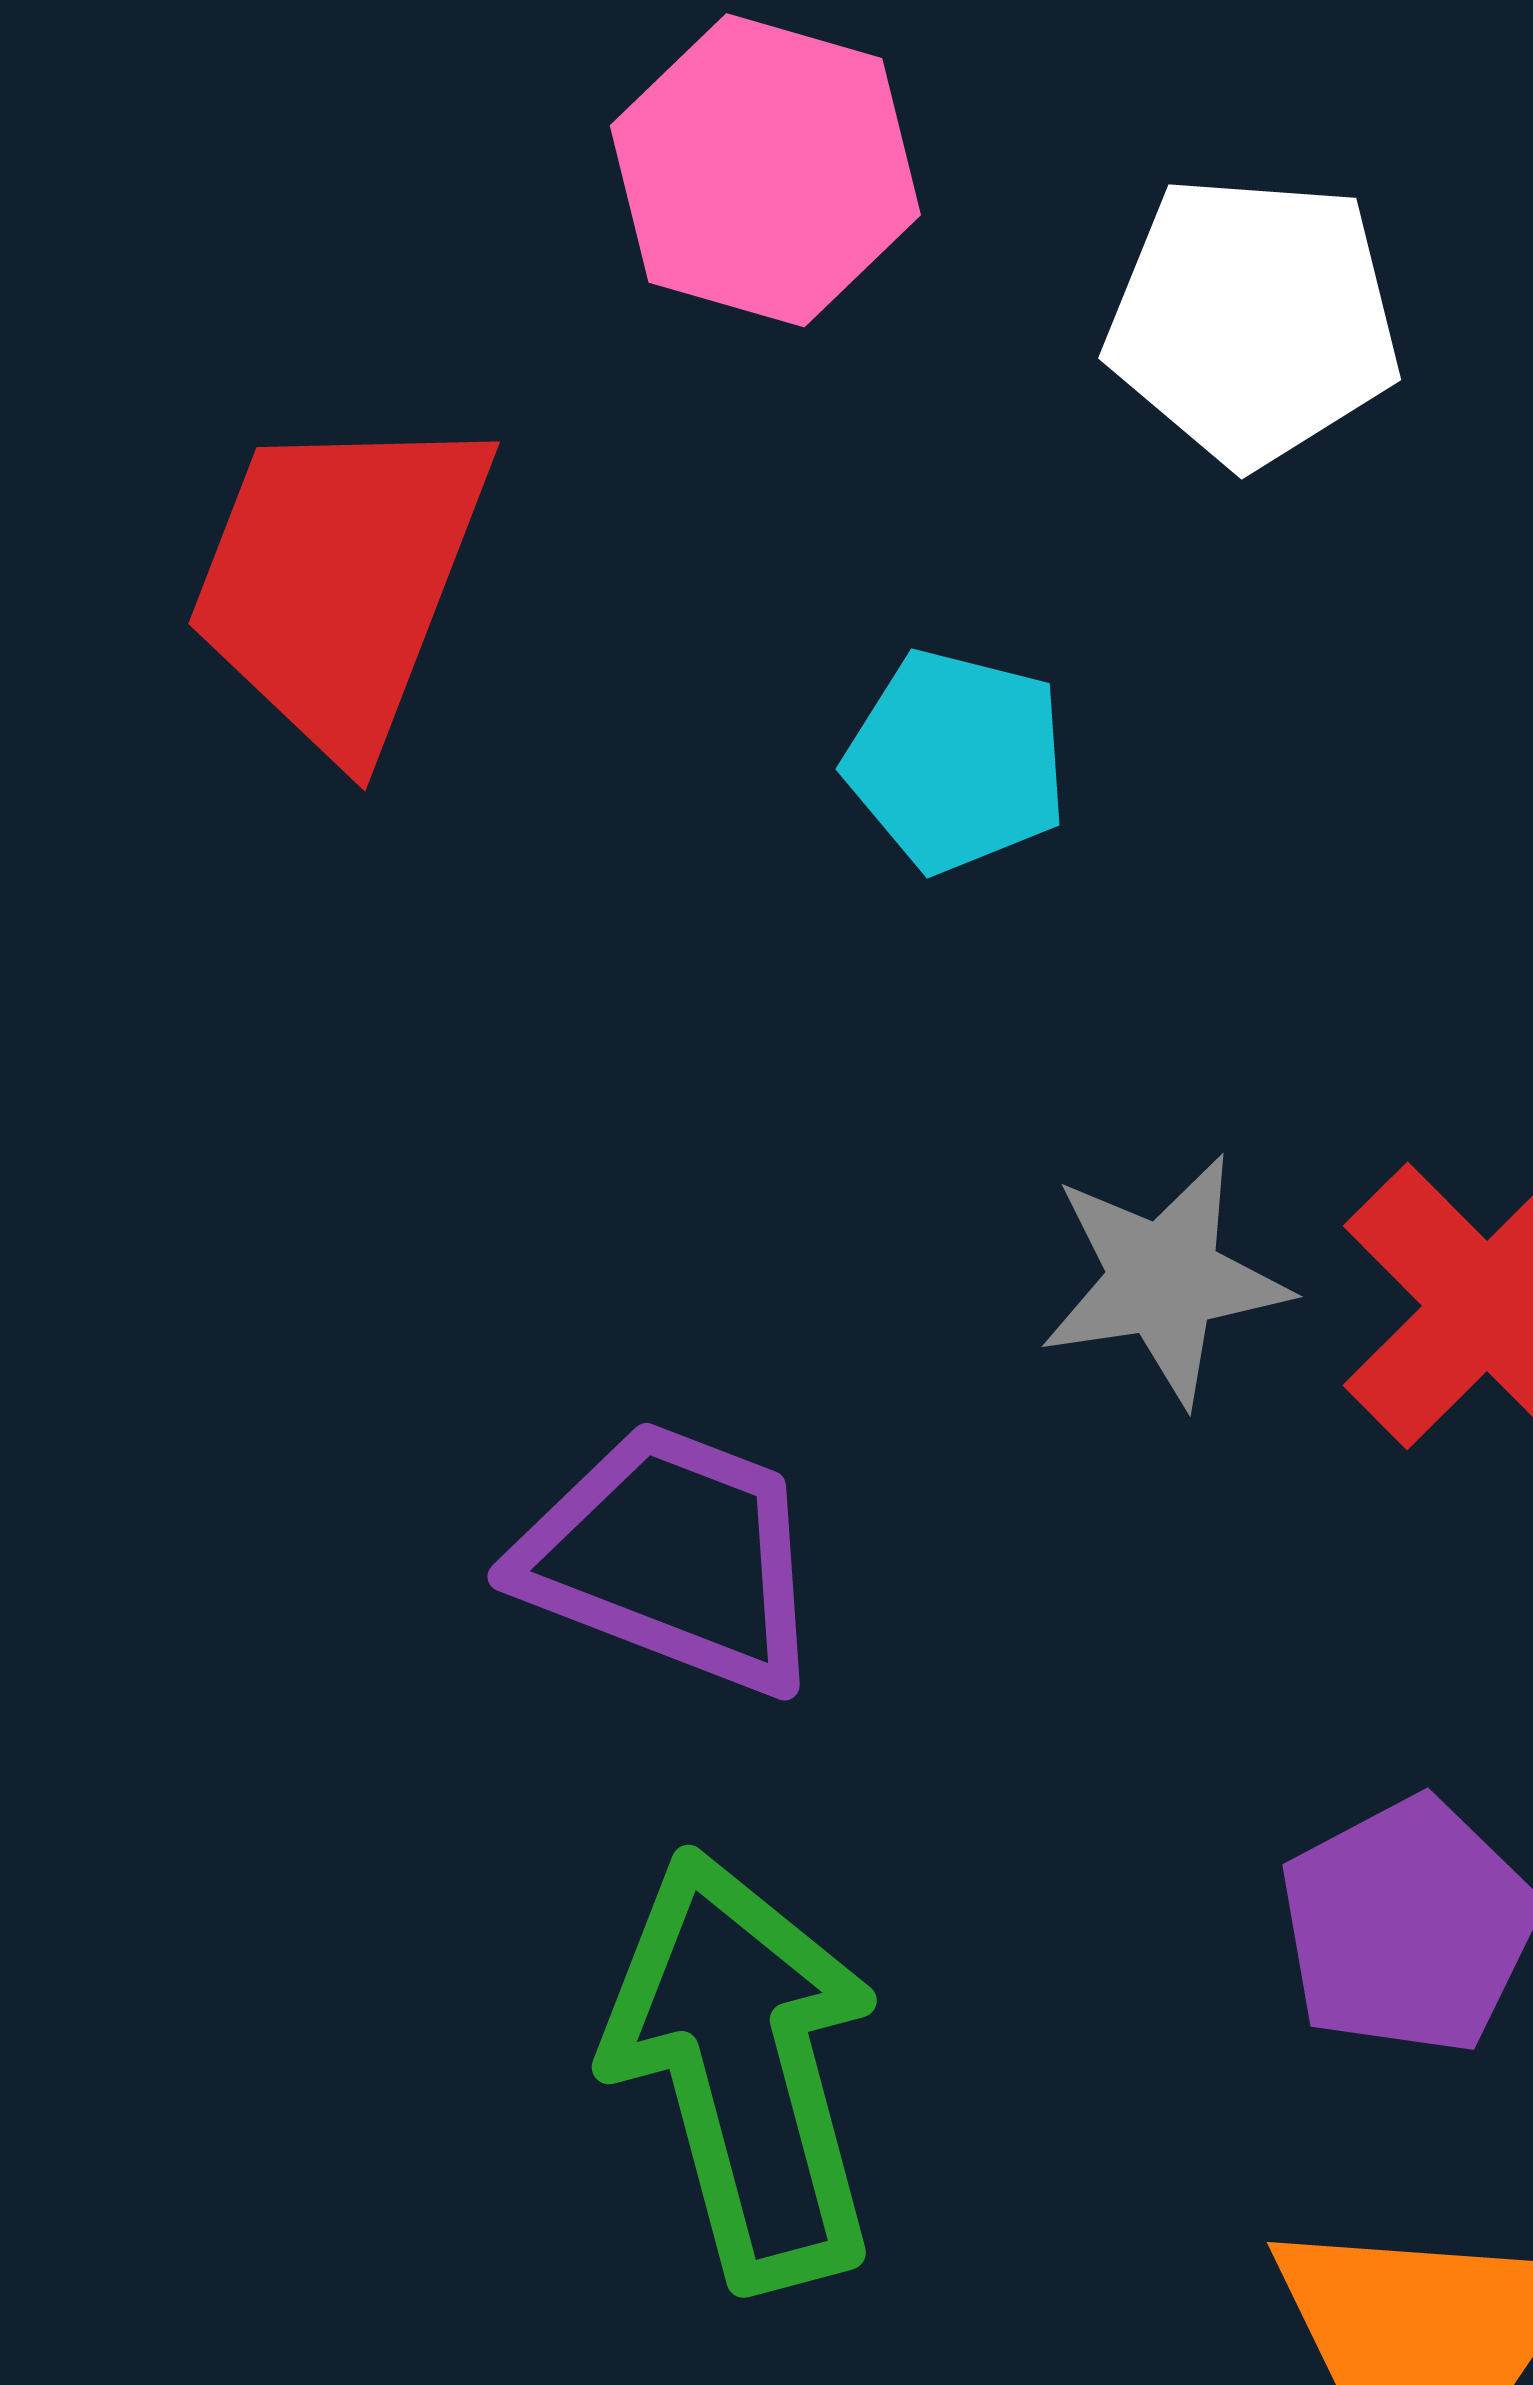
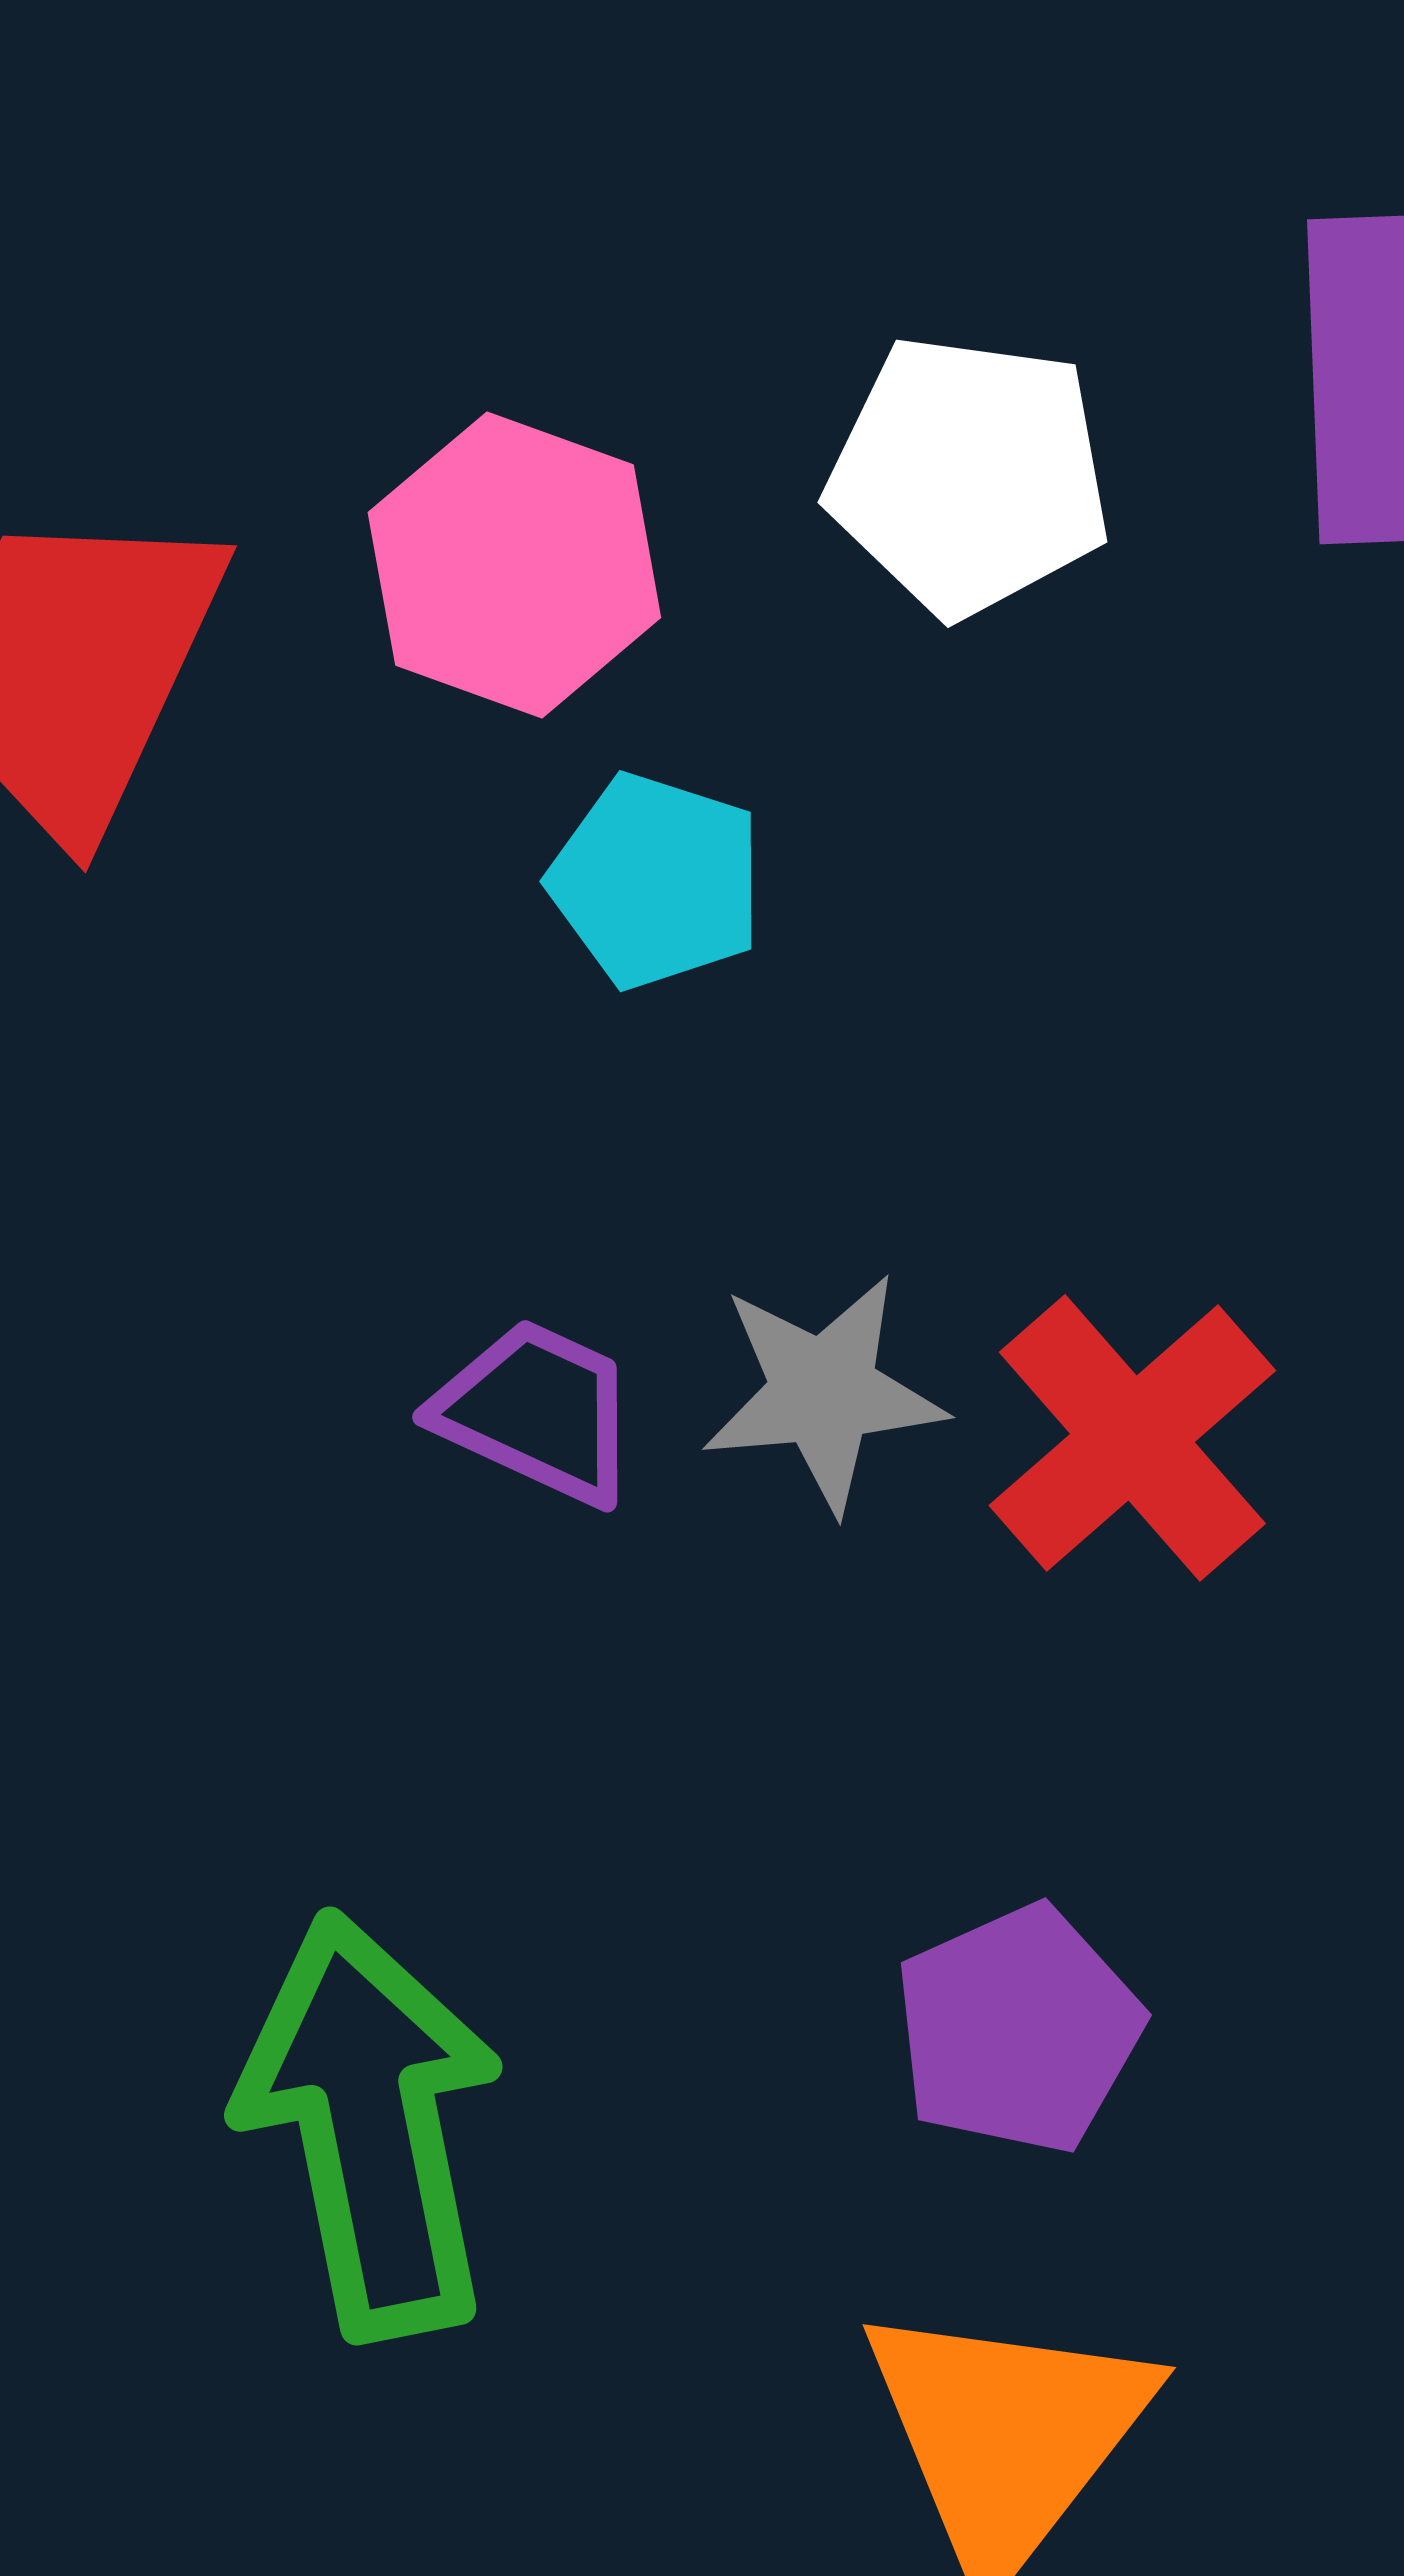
pink hexagon: (765, 170) -> (514, 565), moved
purple trapezoid: (672, 1557) -> (537, 1412), moved, size x0.7

